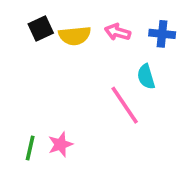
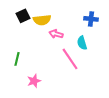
pink arrow: (118, 32) -> (56, 34), moved
green line: (30, 148) -> (17, 59), moved

